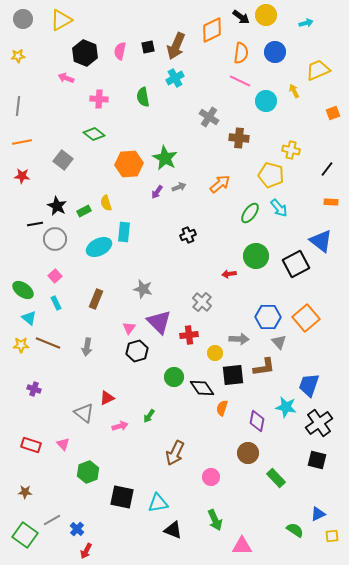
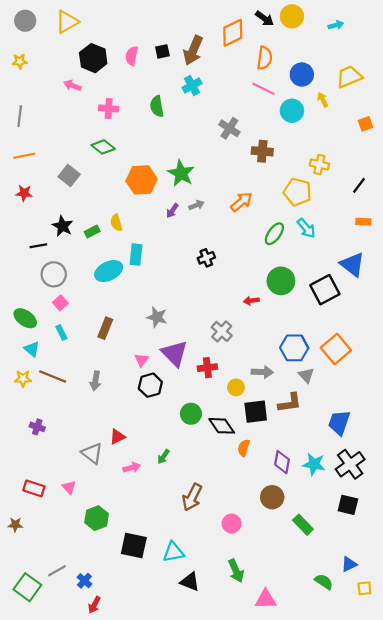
blue circle: (275, 52) -> (302, 75), moved
gray circle: (55, 239) -> (54, 274), moved
cyan star: (286, 407) -> (314, 464), moved
brown star: (25, 492) -> (15, 525), moved

